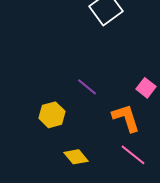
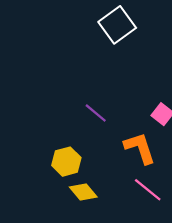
yellow hexagon: (52, 115) -> (66, 162), moved

